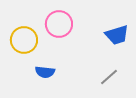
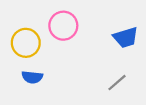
blue semicircle: (45, 72) -> (32, 77), moved

